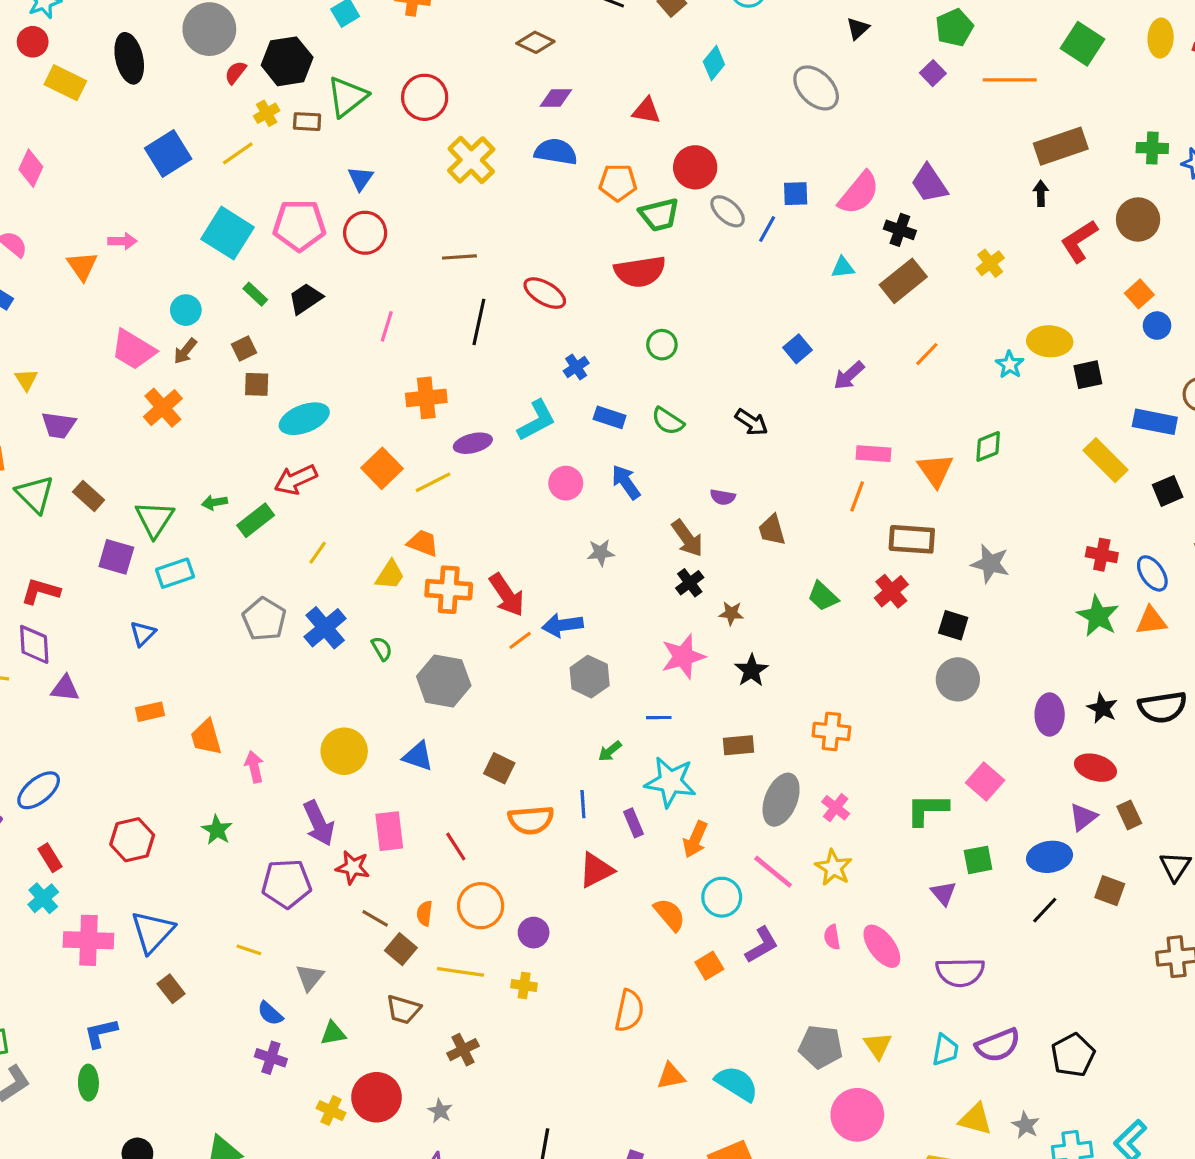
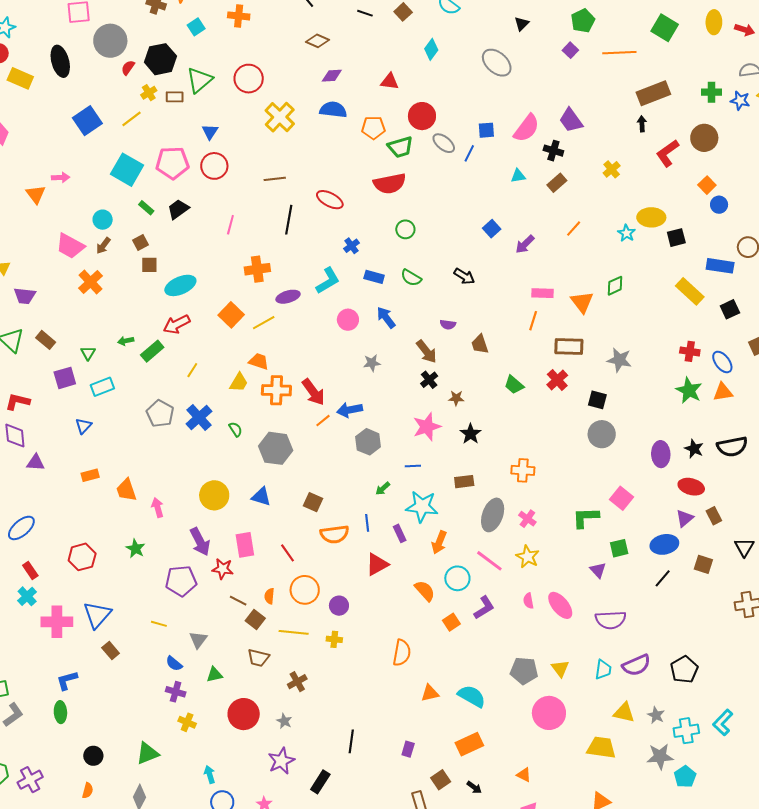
brown rectangle: (903, 281) -> (557, 183), size x0.7
green triangle: (155, 519) -> (88, 353), size x0.6
purple square: (116, 557) -> (65, 378), turned -30
yellow cross: (331, 1111) -> (187, 722), moved

